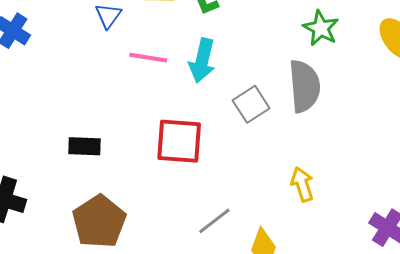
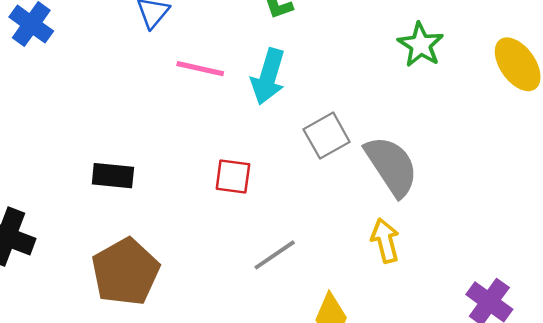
gray semicircle: (305, 86) -> (391, 166), moved, turned -32
red square: (179, 141) -> (233, 177), size x0.6
gray line: (214, 221) -> (275, 255), moved

